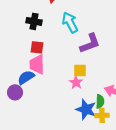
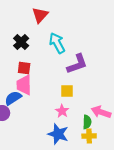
black cross: (34, 21) -> (21, 42), turned 35
pink star: (76, 82) -> (62, 111), moved
blue star: (86, 109) -> (58, 134), moved

